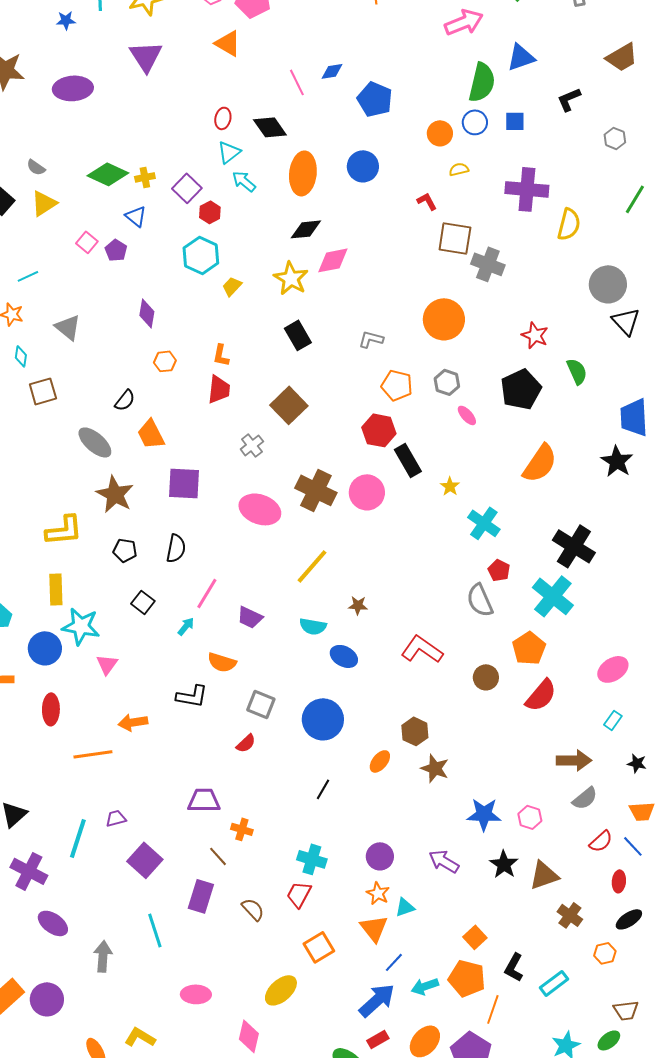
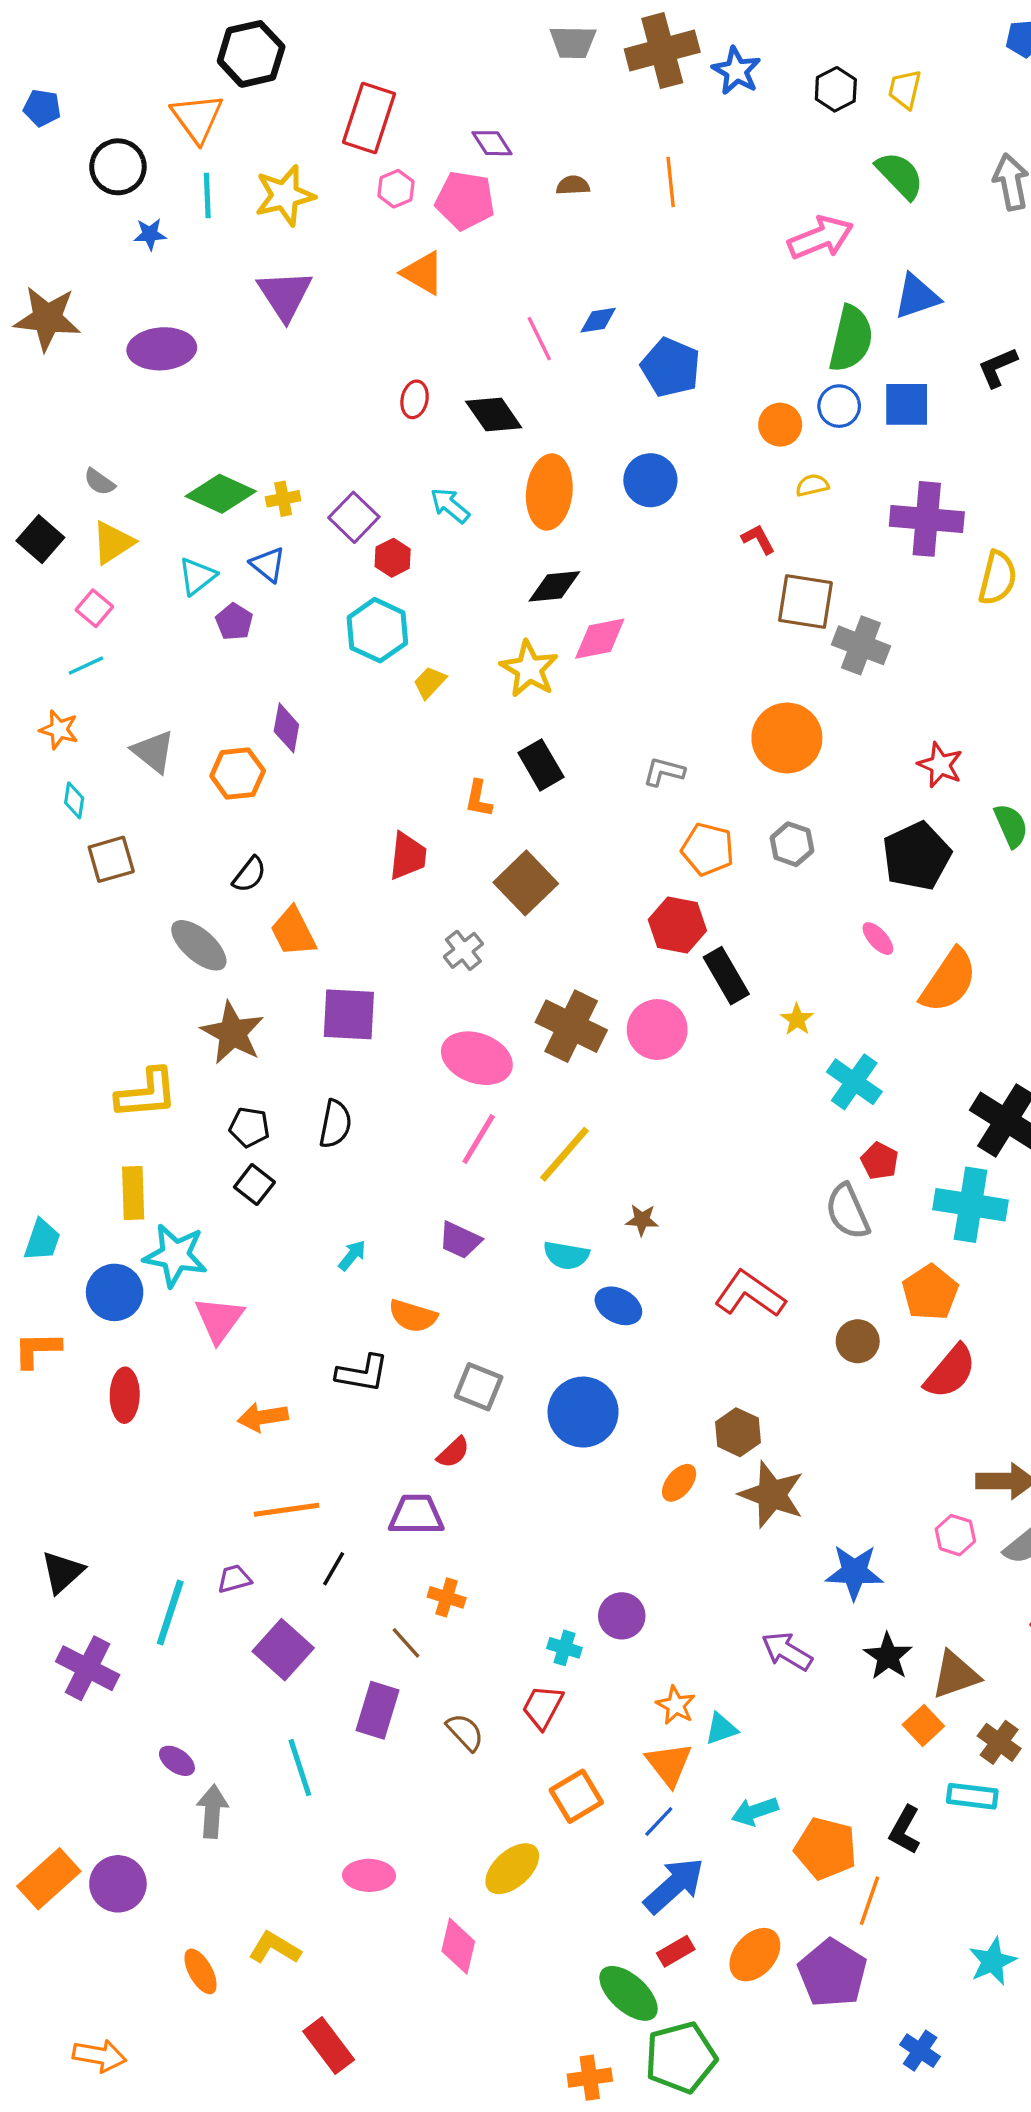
blue square: (515, 121) -> (907, 404), size x1.4
cyan triangle: (229, 152) -> (197, 576), moved
pink square: (87, 242) -> (94, 608), moved
orange L-shape: (221, 355) -> (479, 799), moved
orange hexagon: (165, 361) -> (238, 773), moved, size x1.4
pink ellipse: (467, 415) -> (878, 939), moved
pink line: (207, 593) -> (479, 1139), moved
cyan cross: (553, 596) -> (971, 1205), turned -30
black square: (143, 602) -> (254, 1185), moved
pink triangle: (107, 664) -> (219, 1319), size x1.4
orange line: (93, 754) -> (286, 1510), moved
brown star: (435, 768) -> (772, 1495), size x1.4
black line: (323, 789) -> (334, 1569), moved
purple trapezoid: (204, 800) -> (416, 1515), moved
pink hexagon: (530, 817) -> (955, 1535), moved
purple circle: (380, 856) -> (622, 1616), moved
cyan cross: (312, 859) -> (564, 1648), size x0.7
purple ellipse: (53, 923) -> (177, 1761), moved, size x0.7
orange square: (475, 937) -> (923, 1725), moved
blue line: (394, 962) -> (659, 1821), moved
cyan rectangle: (554, 983) -> (972, 1796), moved, turned 44
cyan arrow: (425, 986) -> (755, 1811), moved

